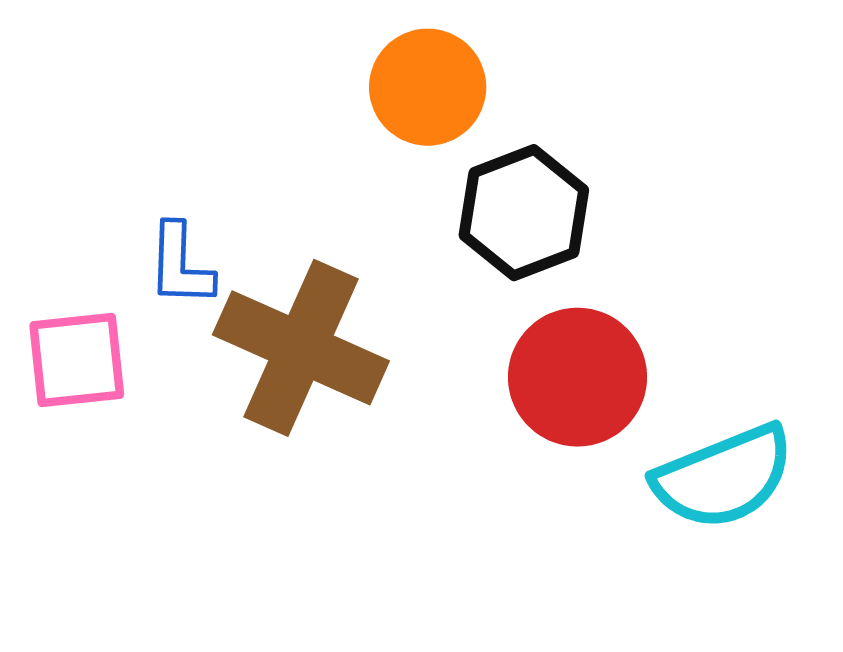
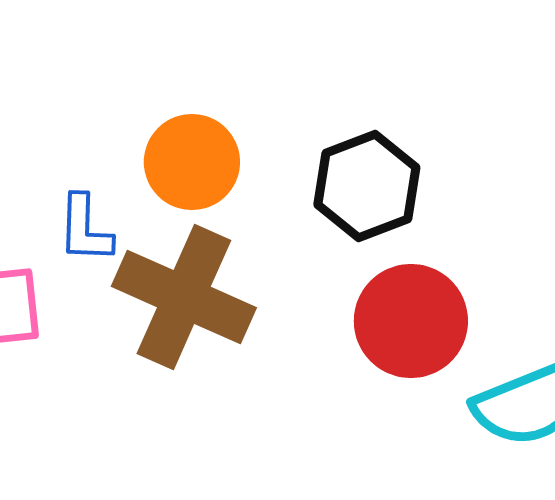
orange circle: (428, 87) -> (192, 162), moved

